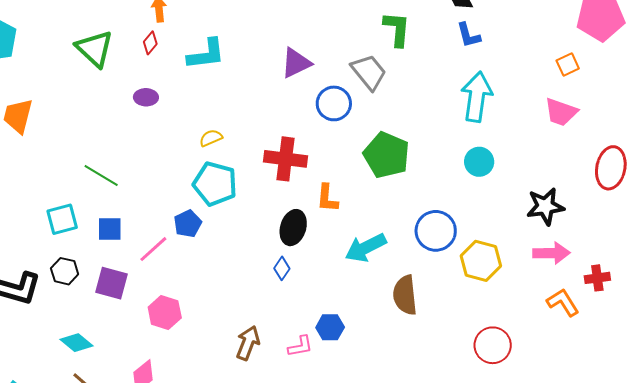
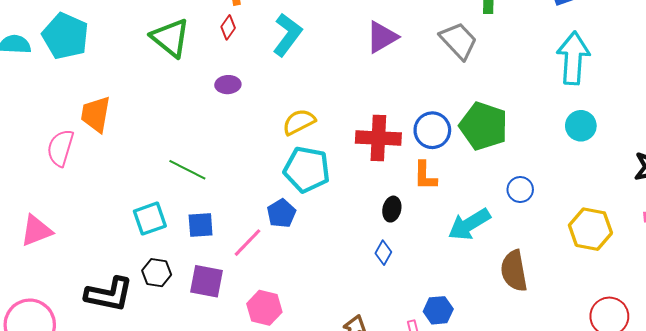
cyan L-shape: (206, 54) -> (287, 35), turned -42
blue circle: (334, 103) -> (432, 130), moved
yellow semicircle: (211, 138) -> (299, 122), size x1.4
black ellipse: (293, 228) -> (392, 209), size x0.7
blue circle: (436, 231) -> (520, 190), moved, size x0.6

